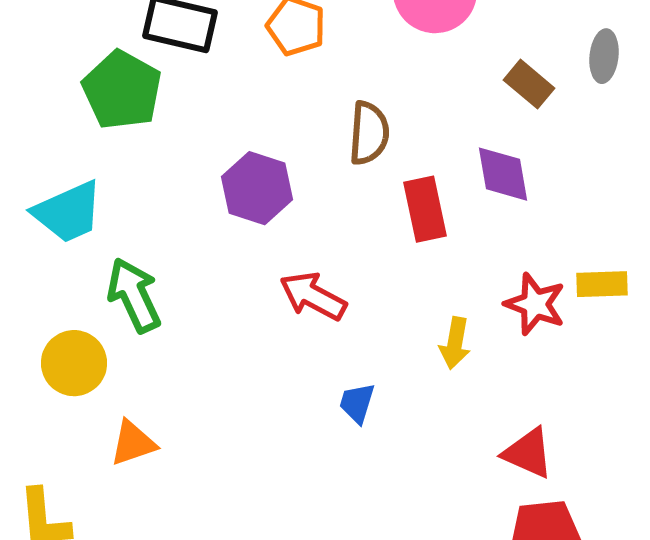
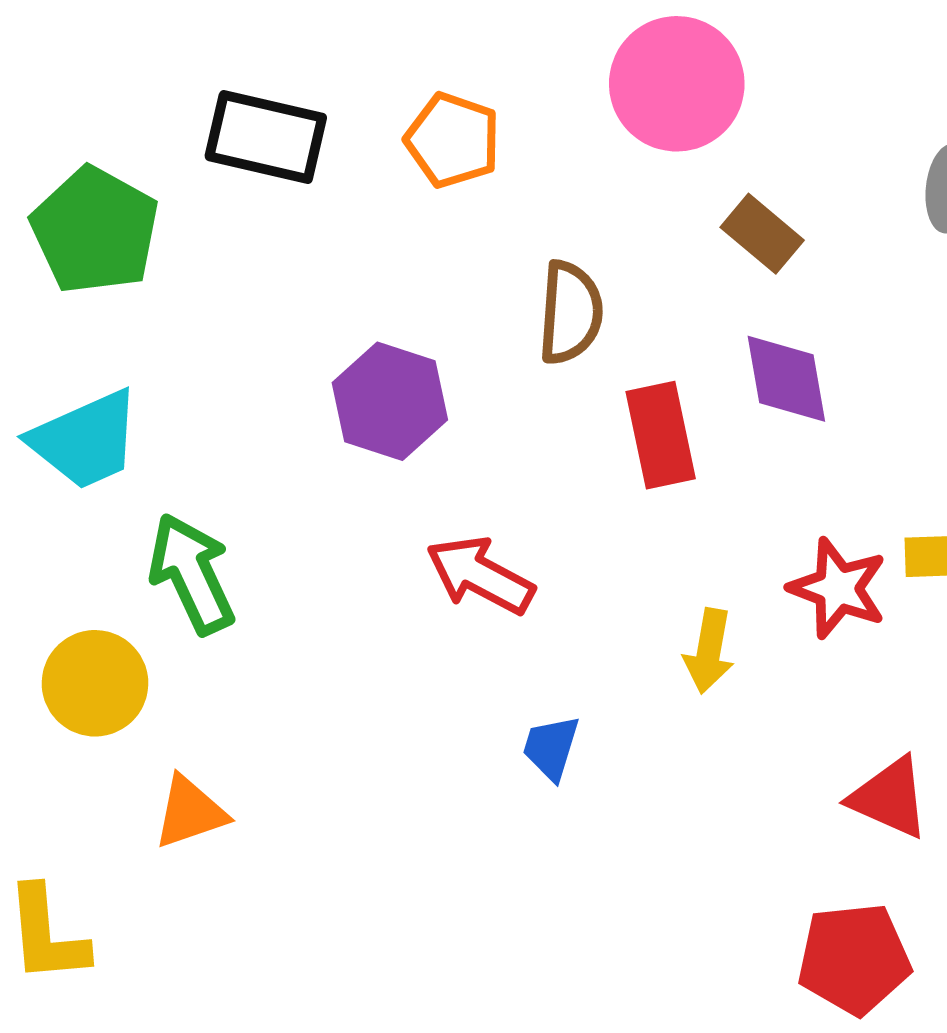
brown rectangle: (529, 84) -> (762, 234), moved
green pentagon: (122, 90) -> (95, 230), moved
red triangle: (528, 453) -> (889, 798), moved

